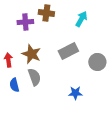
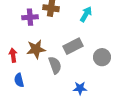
brown star: (31, 54) -> (36, 49), turned -30
gray semicircle: (34, 77) -> (55, 65), moved

